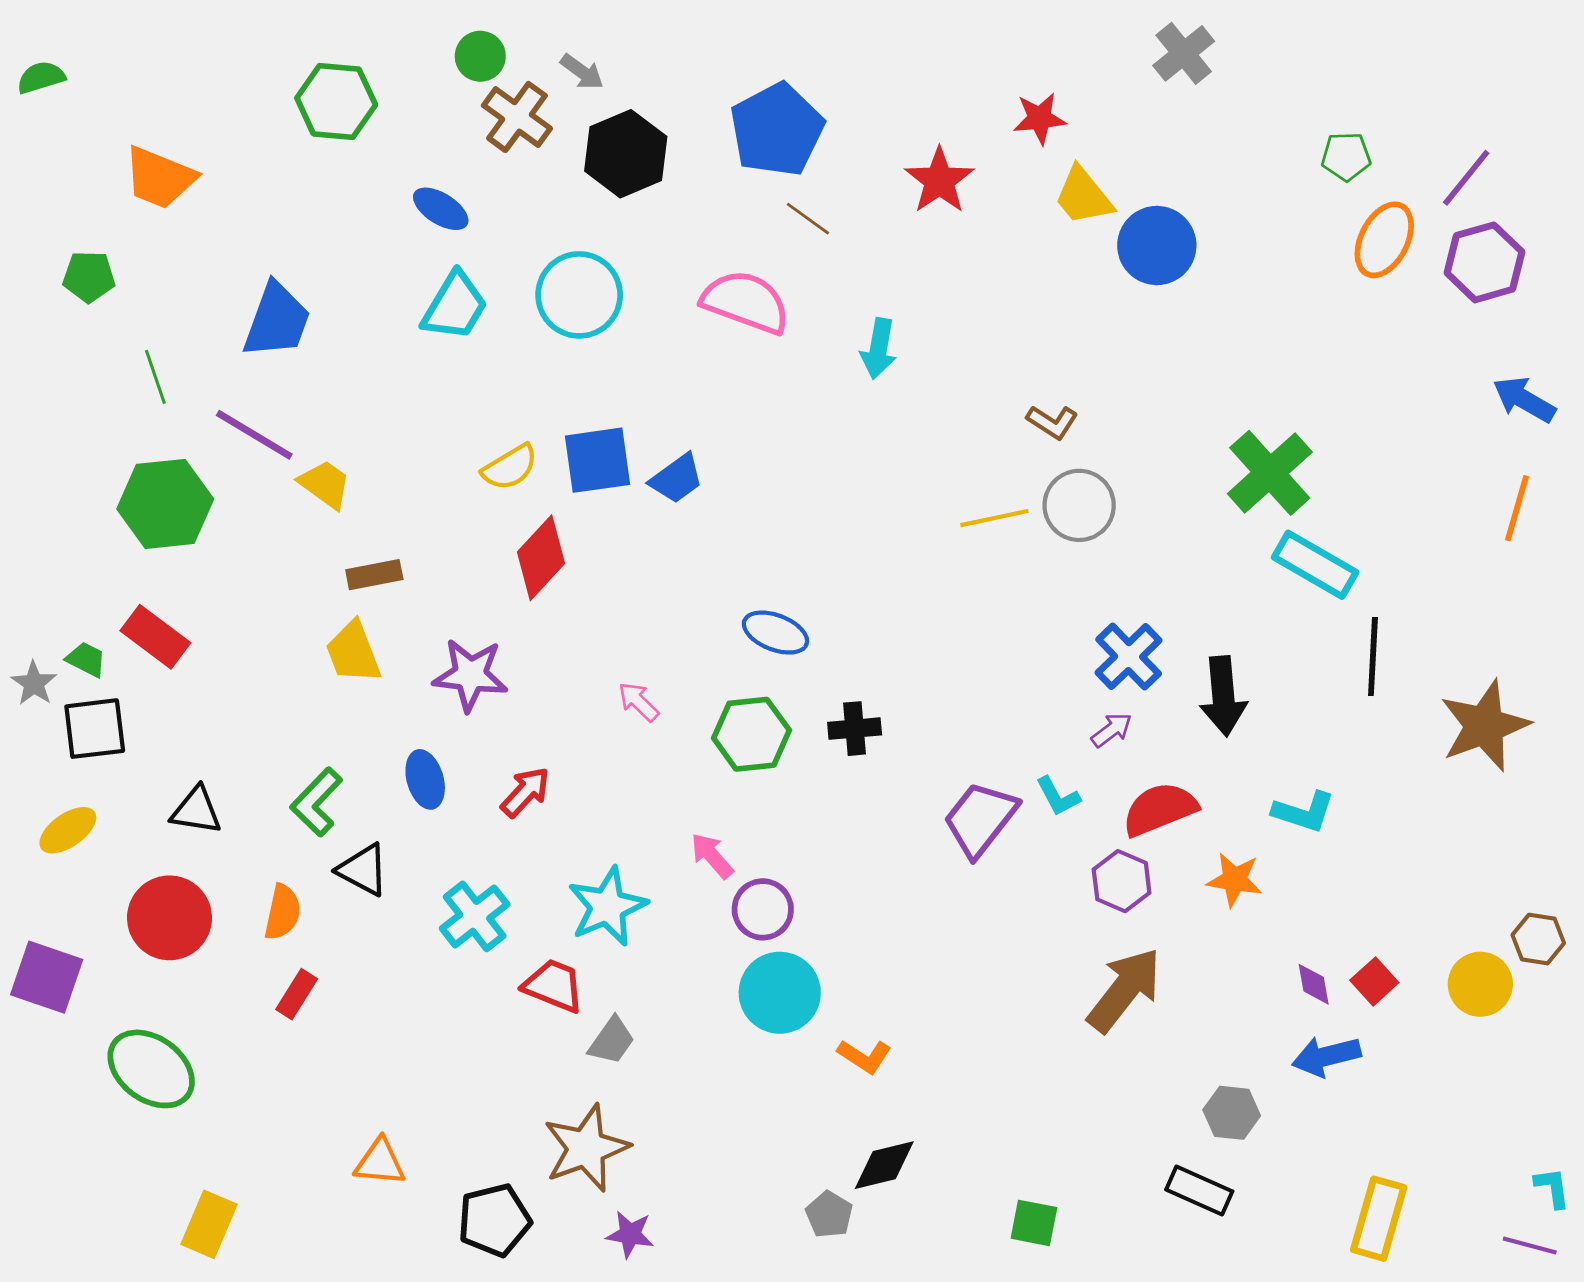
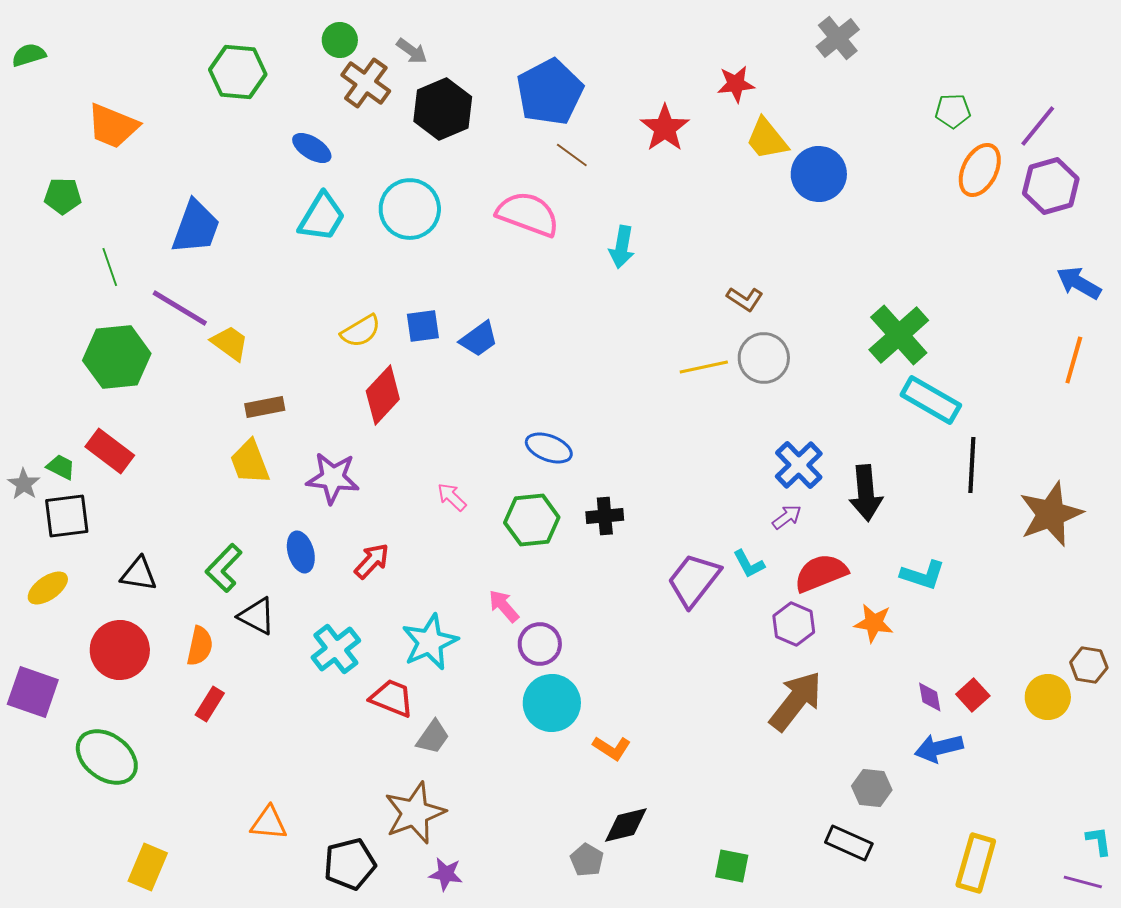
blue square: (597, 460) -> (423, 326), size x0.7

